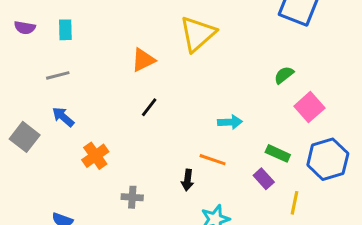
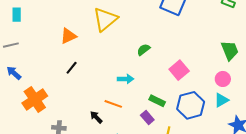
green semicircle: (284, 75) -> (143, 50), moved
orange cross: (95, 156) -> (35, 99), size x1.4
black arrow: (187, 180) -> (96, 117), turned 128

